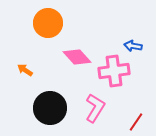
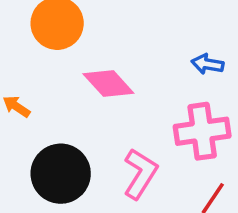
pink cross: (114, 71) -> (202, 131), moved

